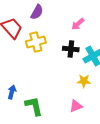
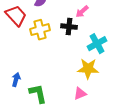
black cross: (71, 49) -> (69, 27), moved
yellow star: (84, 81) -> (88, 69), size x1.5

